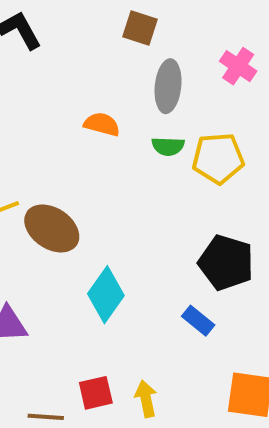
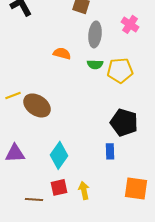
cyan diamond: (106, 295) -> (59, 155), moved
blue rectangle: (198, 321) -> (110, 151), turned 49

